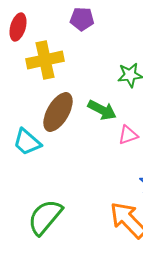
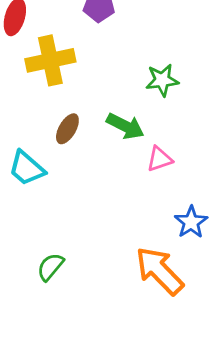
brown ellipse: (58, 112) -> (67, 129), size x0.6
green semicircle: (45, 217) -> (50, 267), size x0.6

